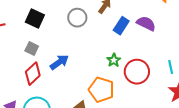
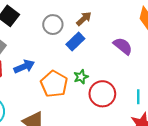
blue rectangle: (121, 26) -> (75, 42), moved
orange pentagon: (101, 90) -> (54, 84), moved

